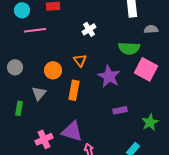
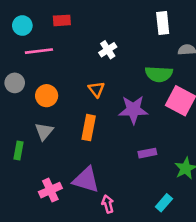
gray circle: (15, 67) -> (15, 83), moved
orange circle: (53, 70) -> (47, 96), moved
purple star: (109, 76) -> (133, 110), turned -30

